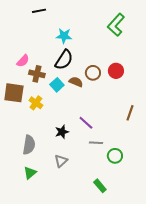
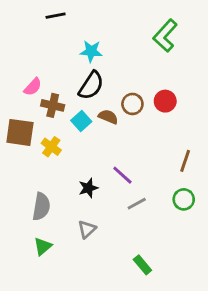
gray line: (96, 143) -> (137, 204), turned -32
green circle: (115, 156) -> (184, 199), moved

